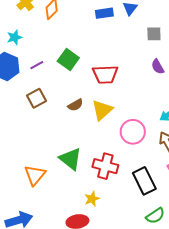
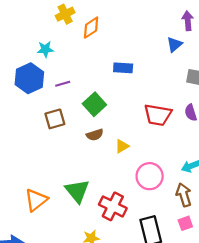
blue rectangle: (104, 13) -> (123, 68), moved
green square: (68, 60) -> (94, 104), moved
red trapezoid: (105, 75) -> (158, 115), moved
yellow triangle: (102, 110) -> (122, 146), size x0.6

